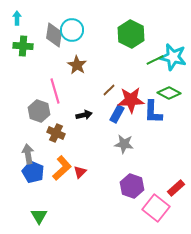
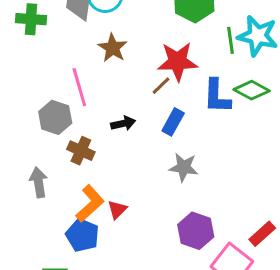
green line: (155, 60) -> (230, 40), turned -72
red star: (131, 100) -> (178, 61), moved
blue L-shape: (153, 112) -> (217, 96), moved
blue pentagon: (33, 172) -> (82, 235), moved

